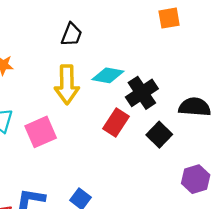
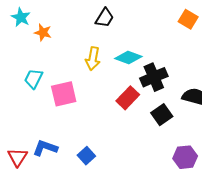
orange square: (169, 18) -> (188, 19), turned 30
yellow arrow: (67, 85) -> (93, 59), size x0.7

